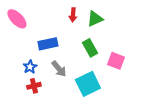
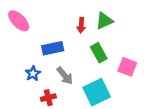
red arrow: (73, 15) -> (81, 25), moved
red cross: (34, 86) -> (48, 98), moved

